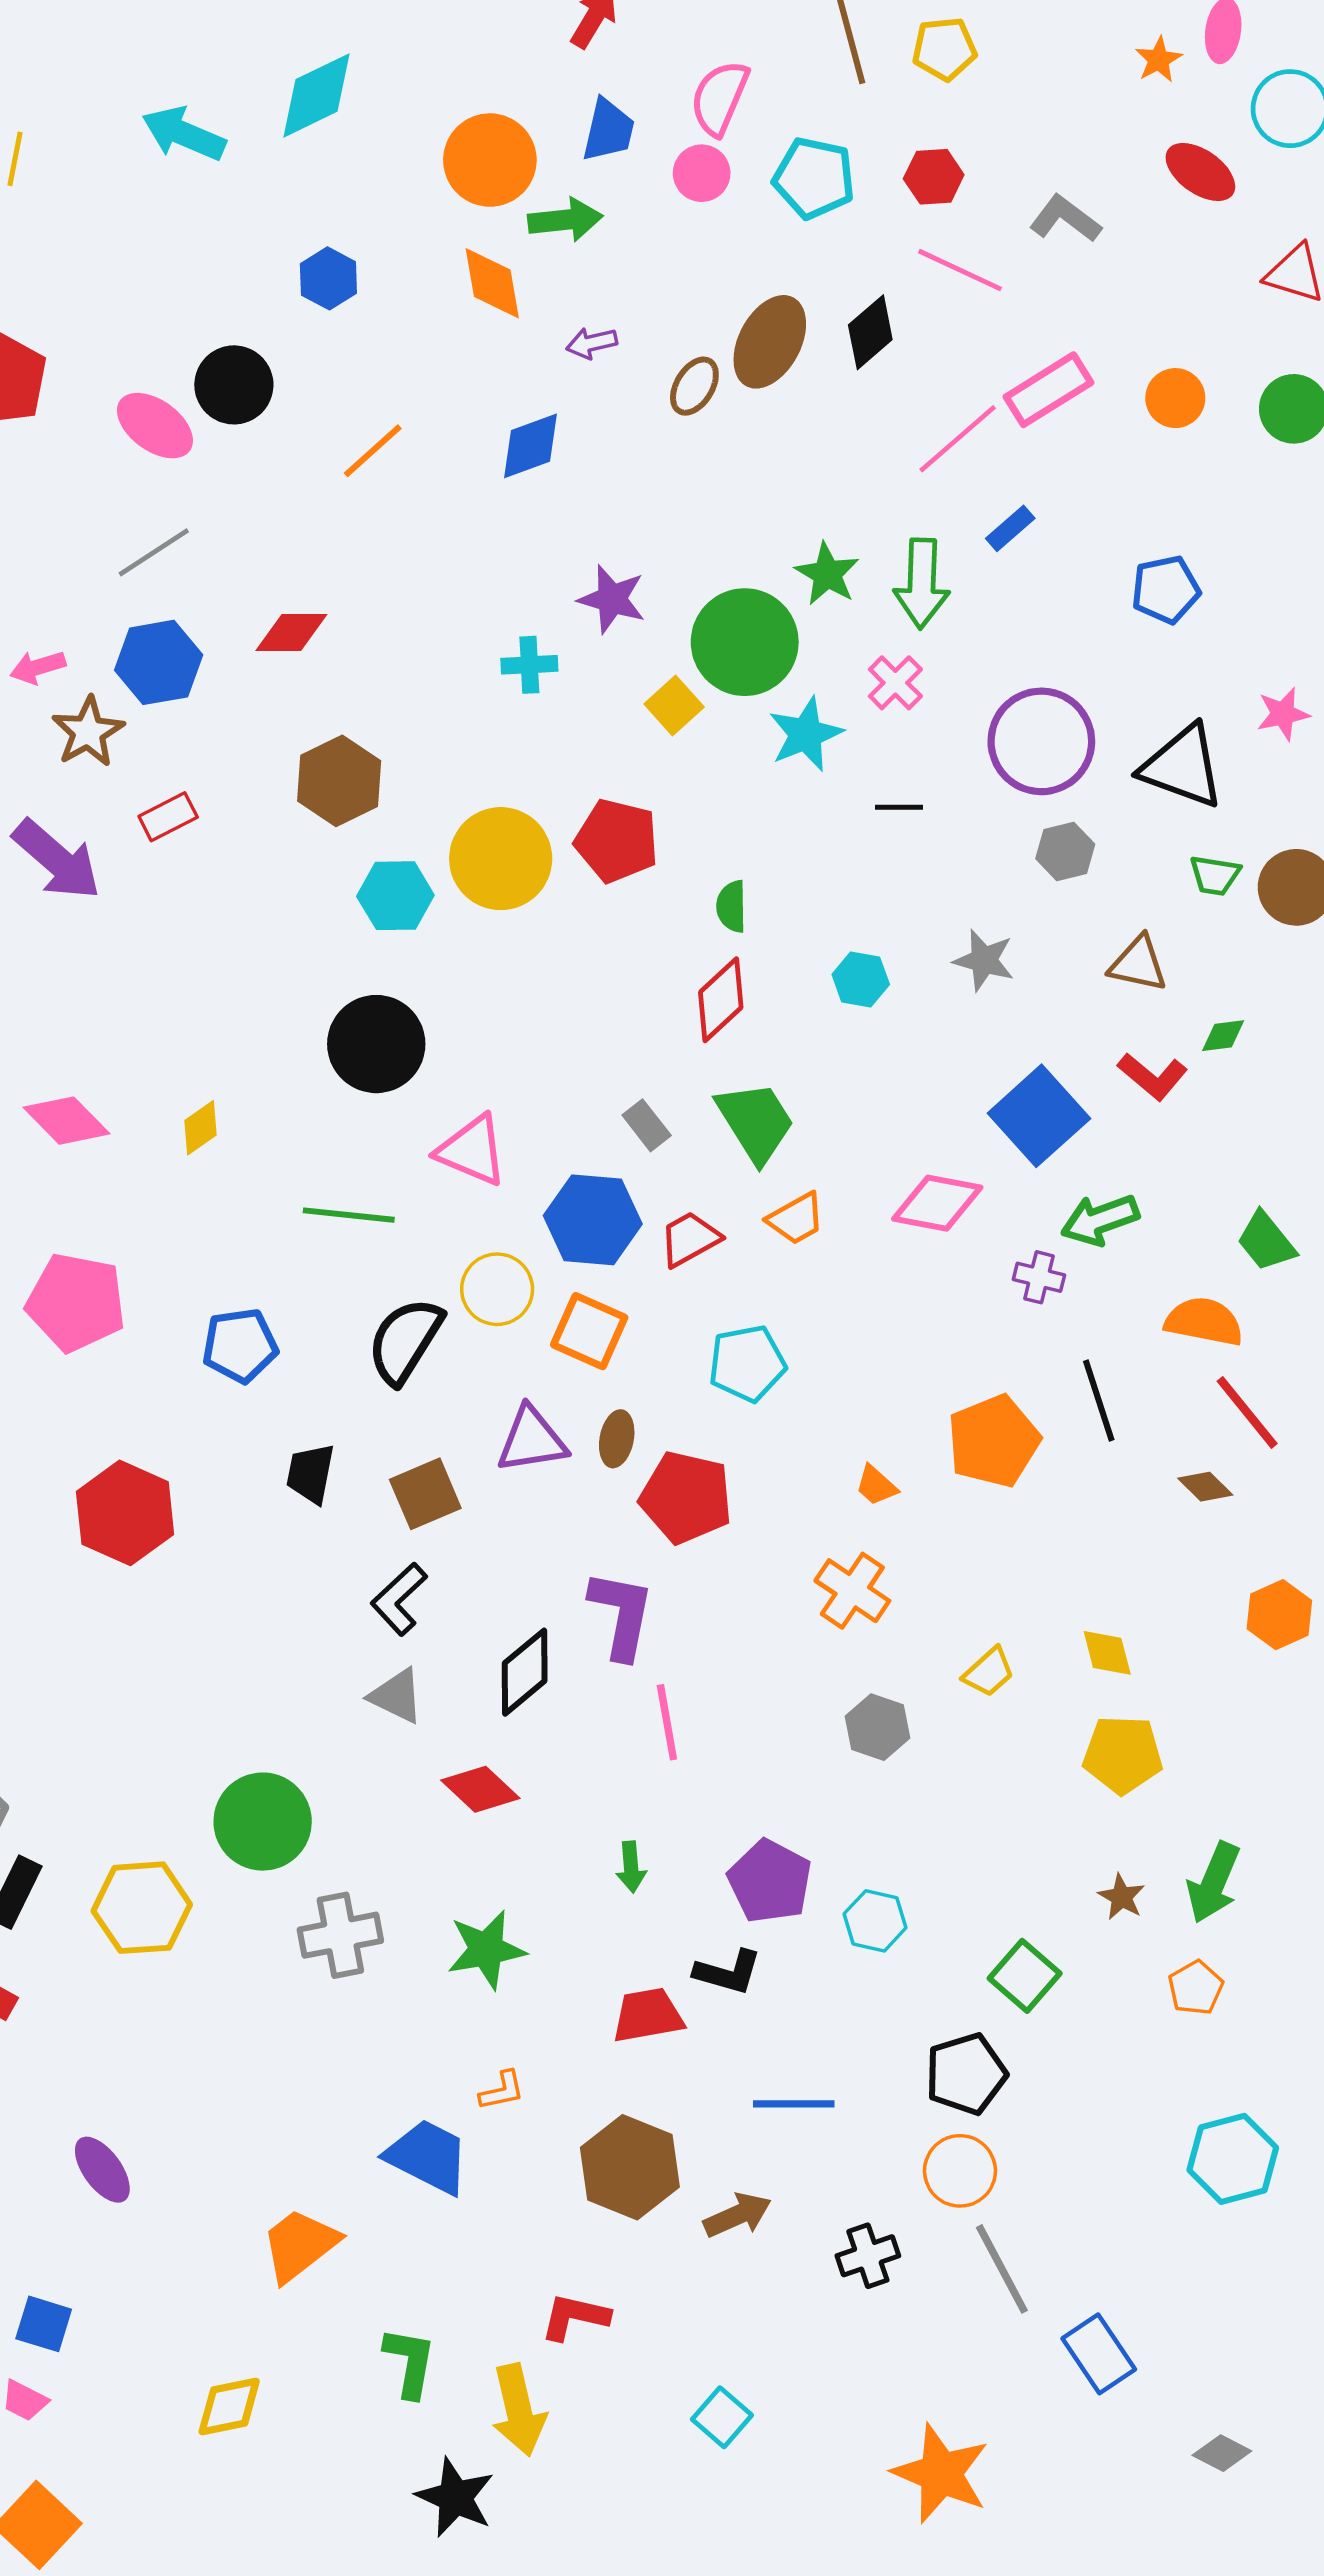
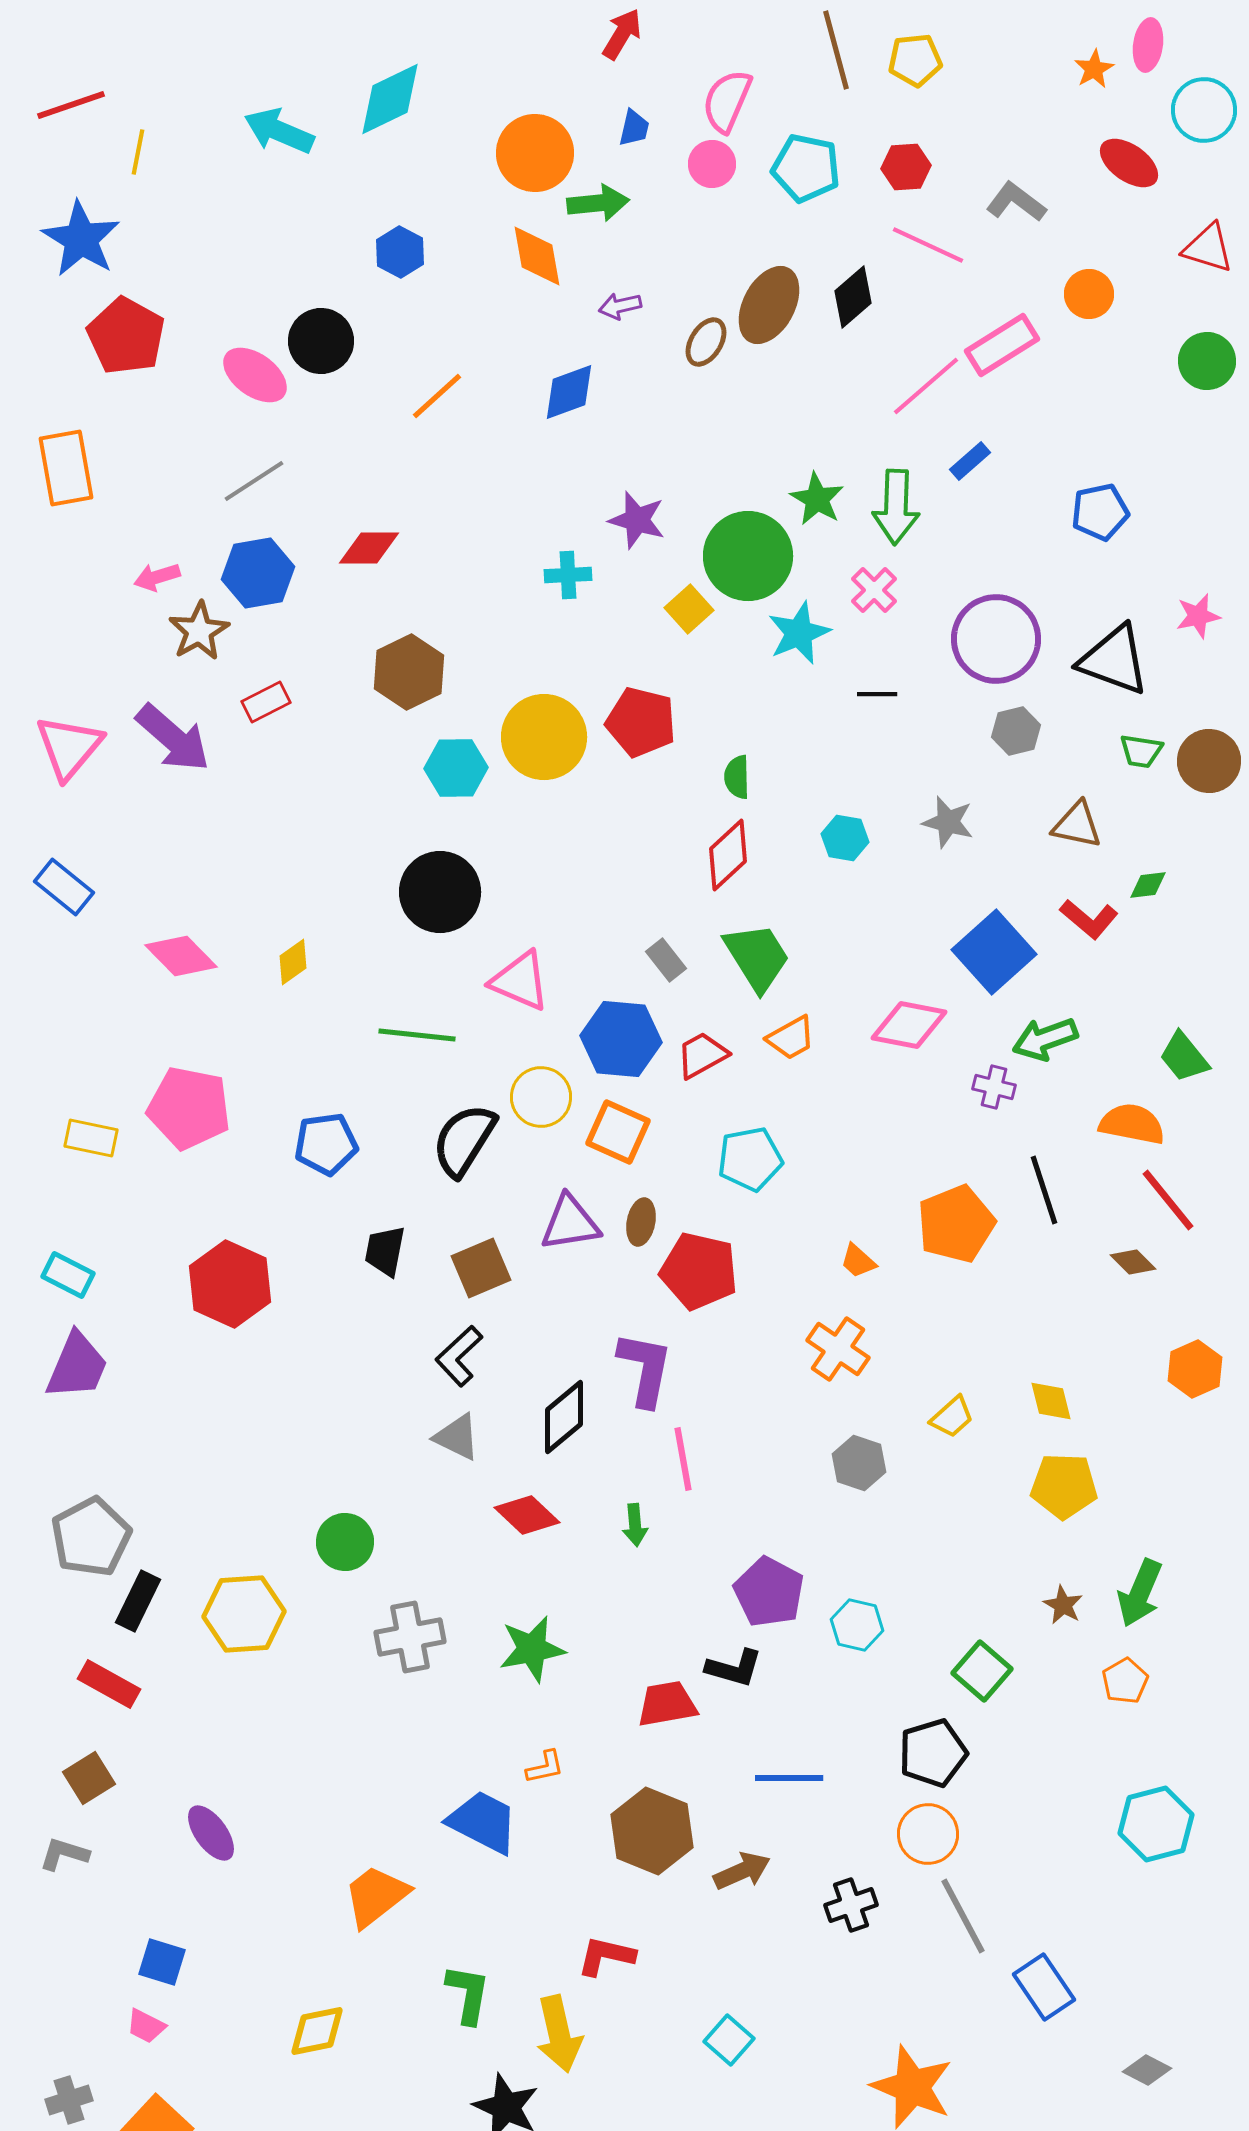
blue trapezoid: (608, 130) -> (634, 128), size x0.7
orange circle: (1175, 398) -> (1089, 294), moved
green circle: (263, 1822) -> (345, 1542), size x0.7
green arrow: (631, 1867) -> (635, 1525), moved

